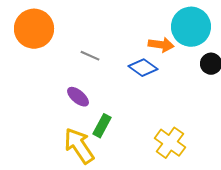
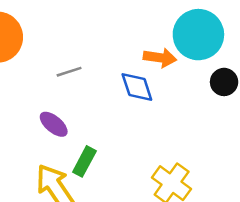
gray line: (90, 56) -> (69, 72), turned -42
blue diamond: (143, 68) -> (137, 87), turned 36

